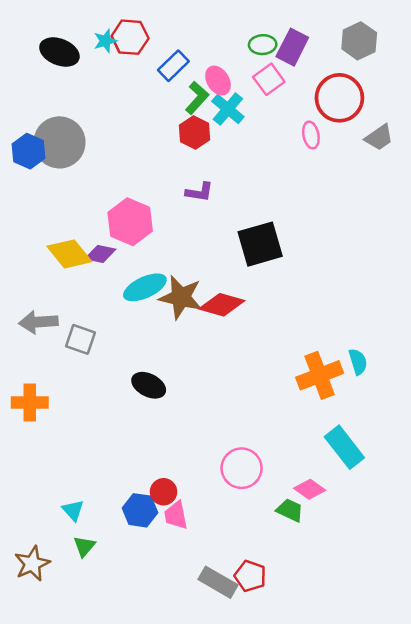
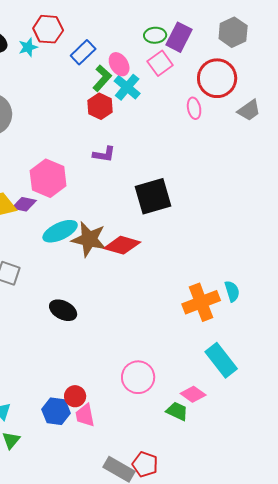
cyan star: (105, 41) -> (28, 47), moved

